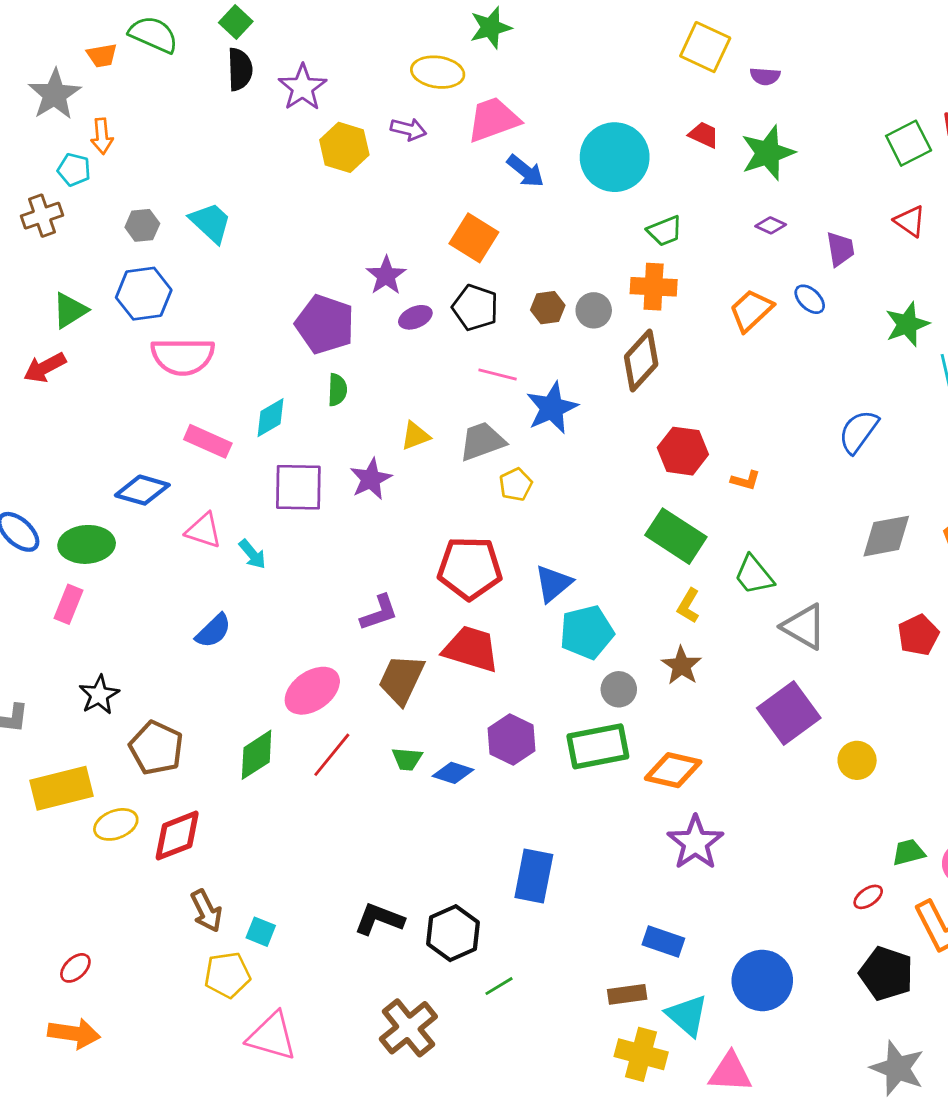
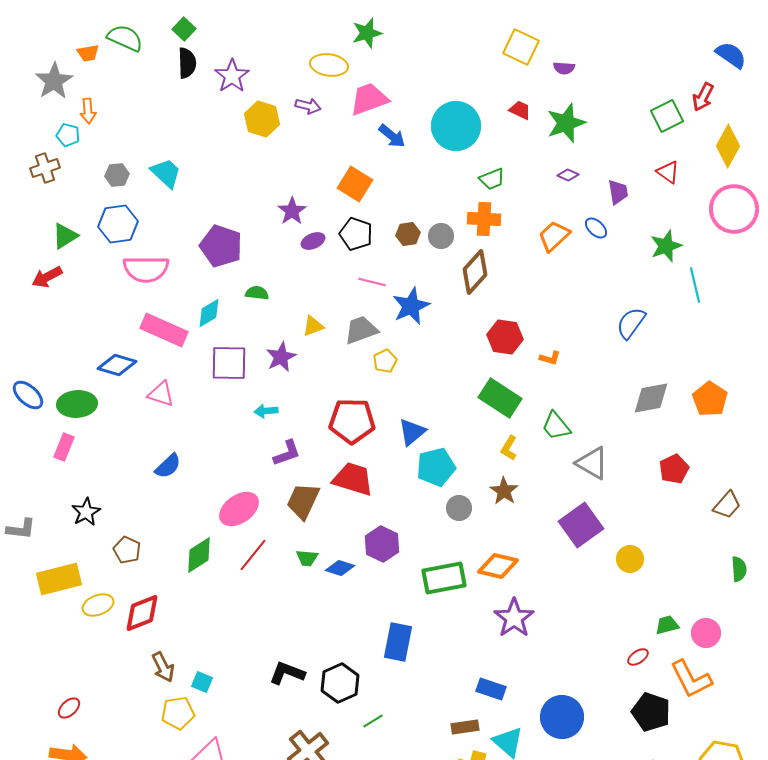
purple pentagon: (325, 324) -> (221, 246), moved
green semicircle: (337, 390) -> (257, 293), turned -85
pink rectangle: (208, 441) -> (164, 330), size x1.4
cyan arrow: (252, 554) -> (266, 411), moved, turned 125
green rectangle: (598, 746) -> (444, 578), moved
brown pentagon: (156, 748) -> (127, 550), size x0.7

